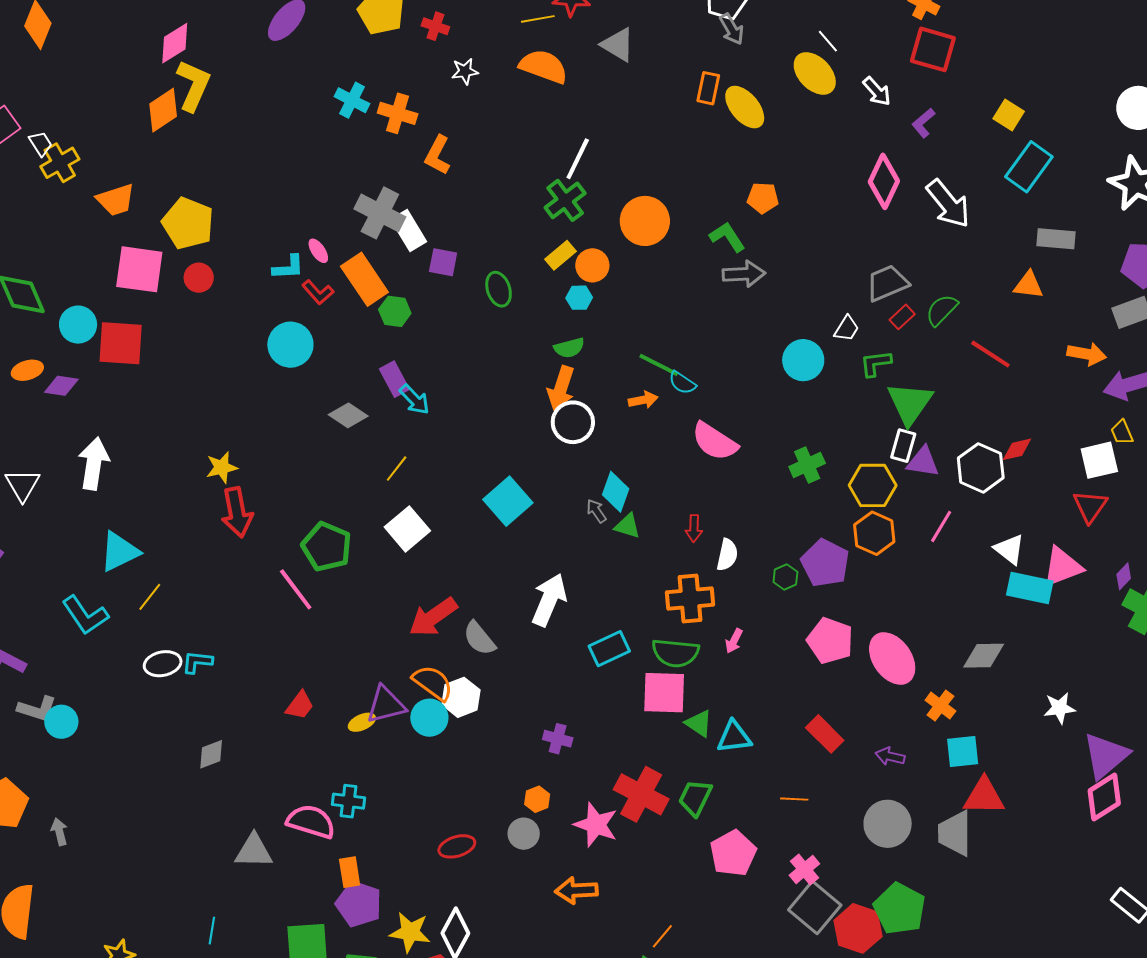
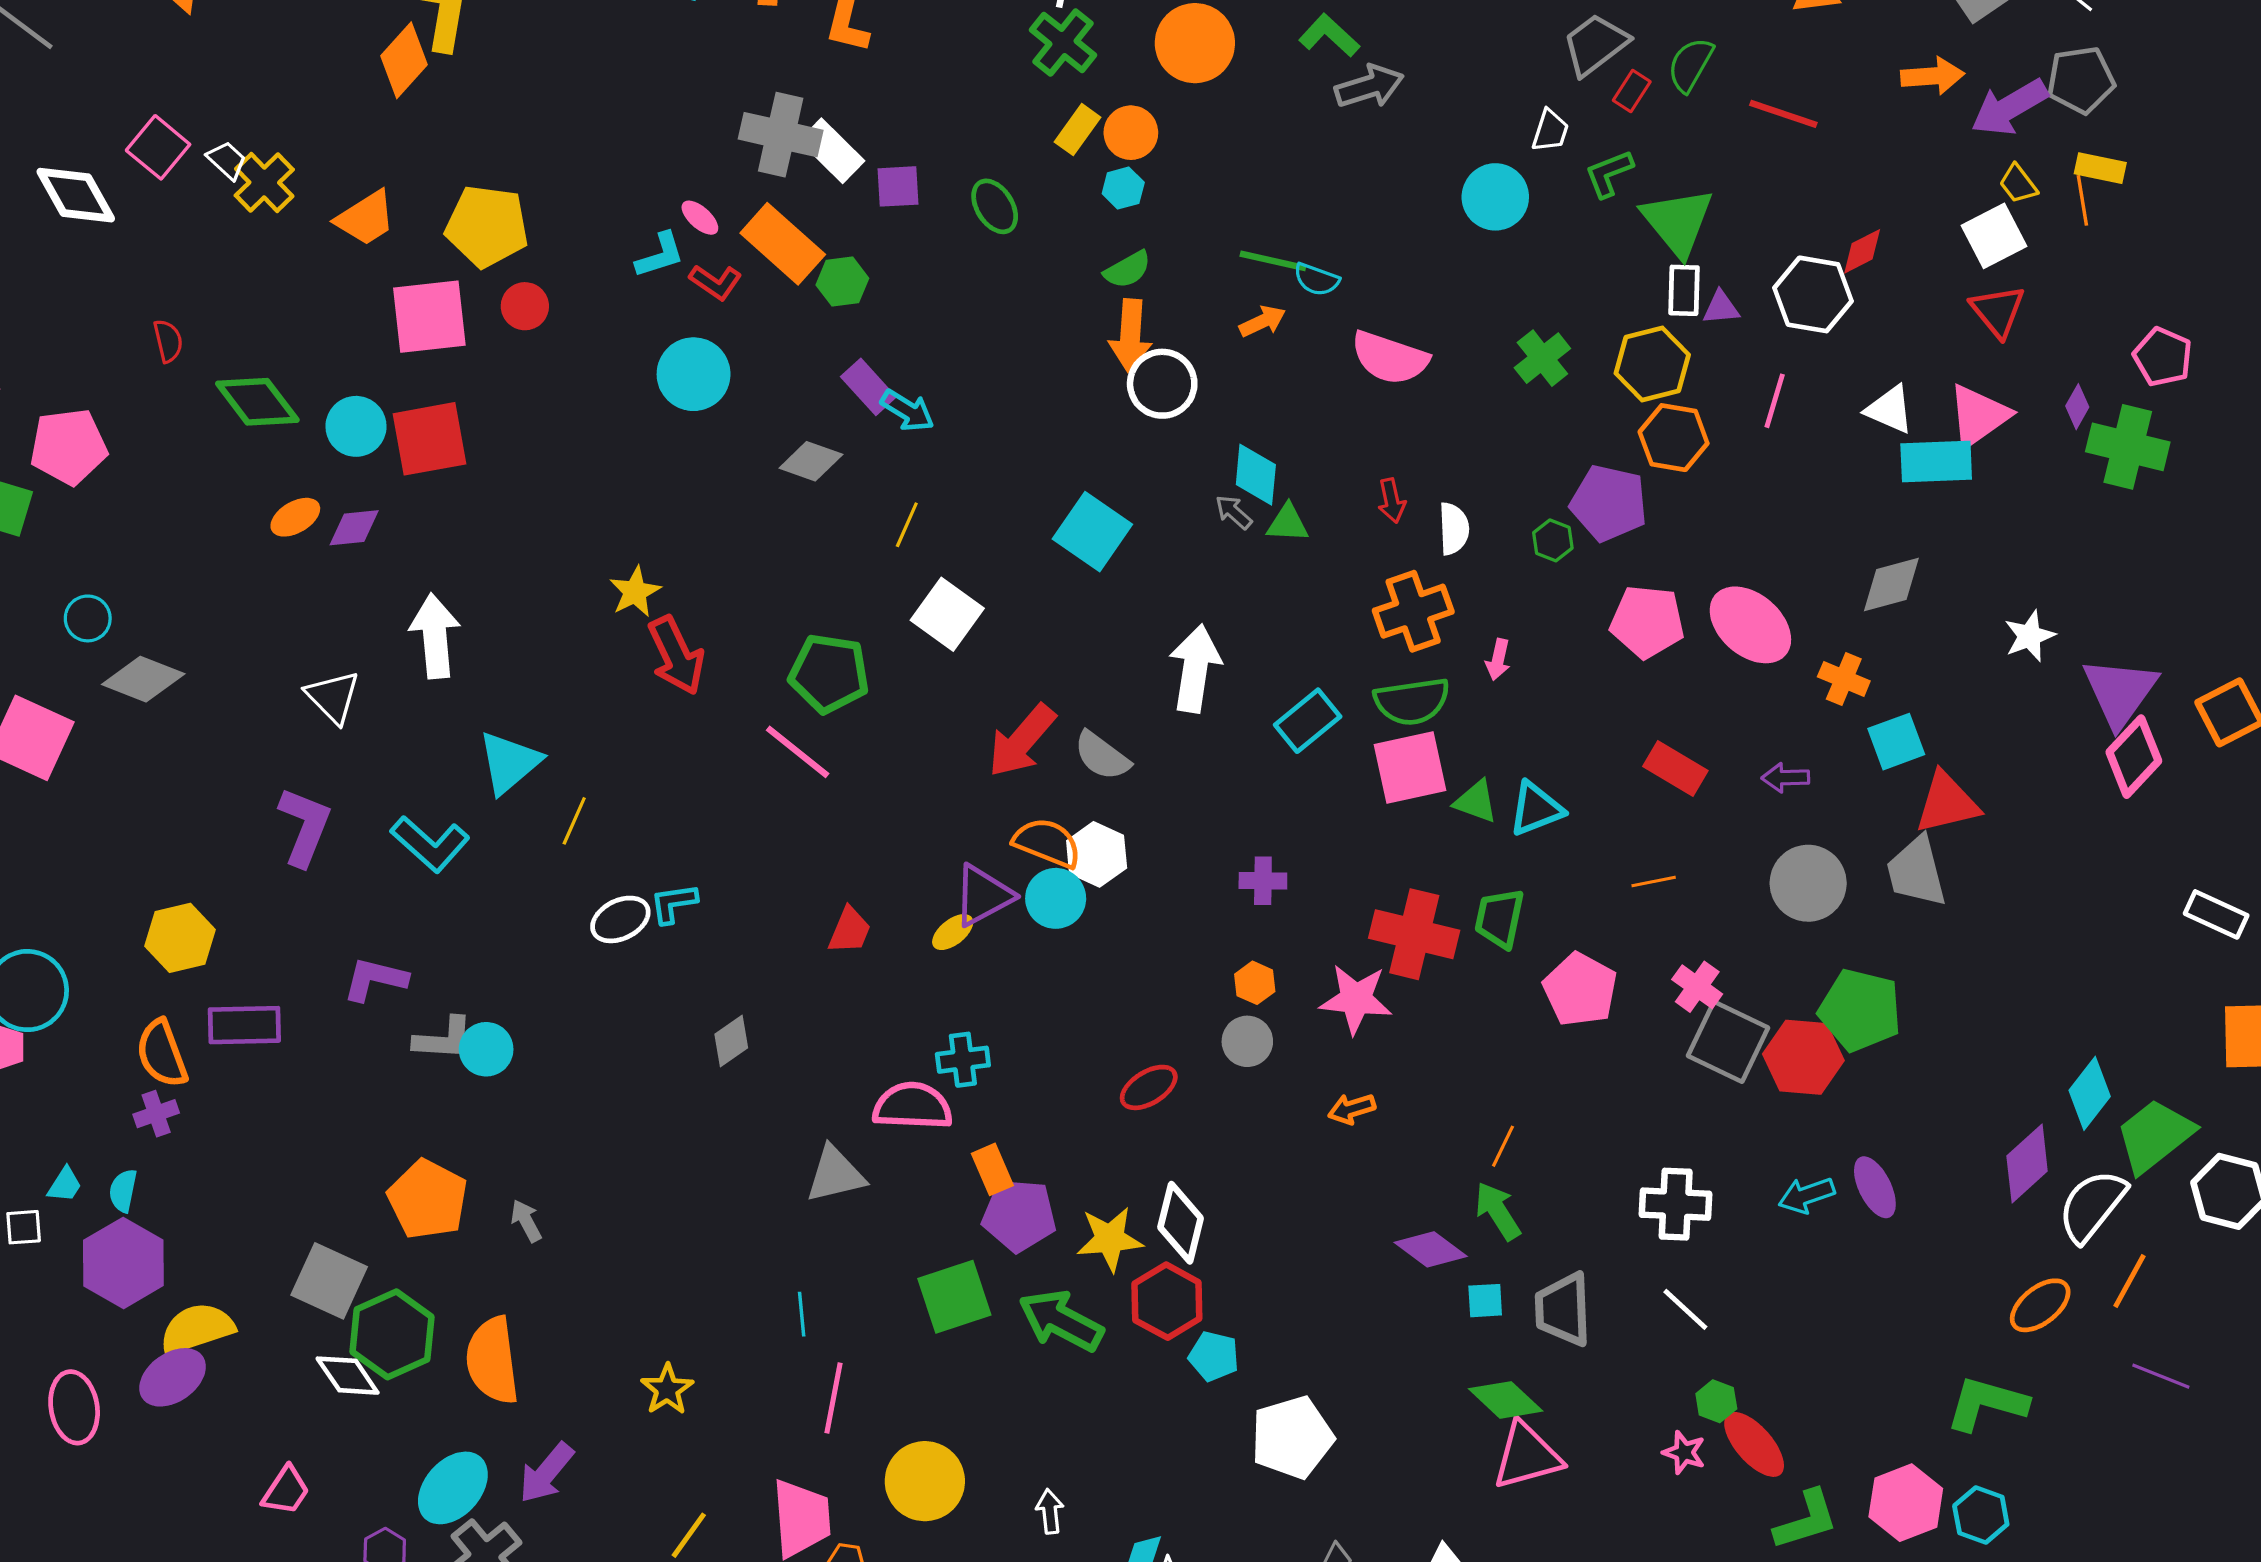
purple triangle: (923, 462) -> (1721, 308), size x0.7
cyan L-shape: (85, 615) -> (430, 844), moved
orange arrow: (576, 890) -> (1352, 1109), size x0.7

